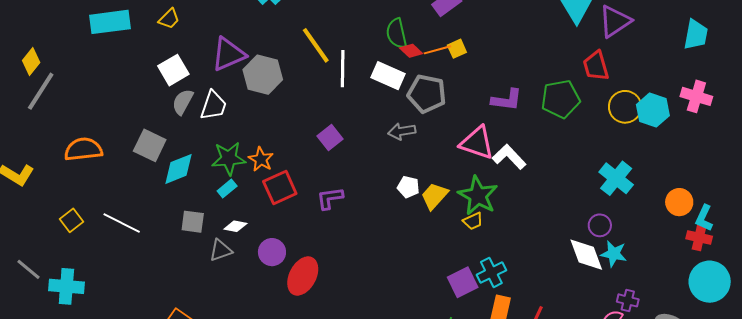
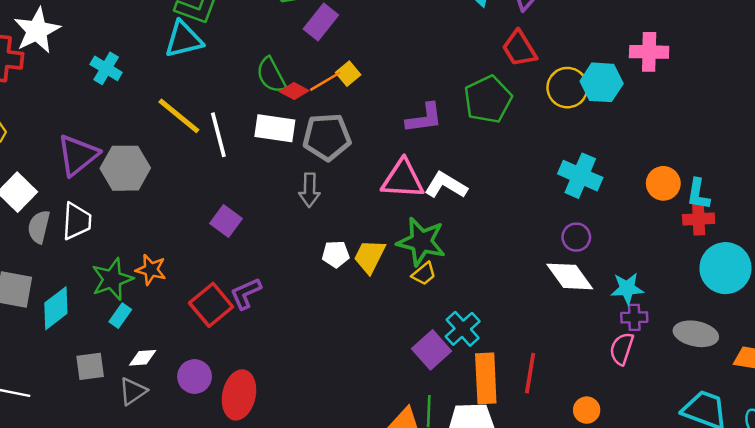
gray arrow: (402, 131) -> (309, 190), turned -64
red square: (280, 188) -> (211, 305), moved
cyan star: (614, 254) -> (627, 288), moved

